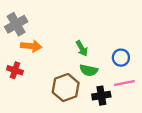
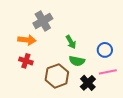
gray cross: (16, 24) -> (43, 21), moved
red cross: (15, 70) -> (26, 61), moved
black cross: (101, 96) -> (88, 83), turned -35

